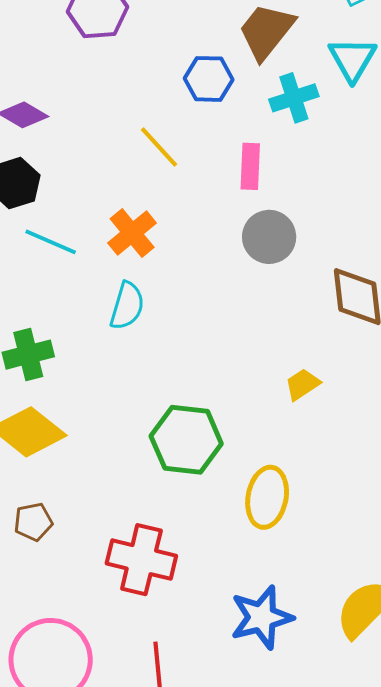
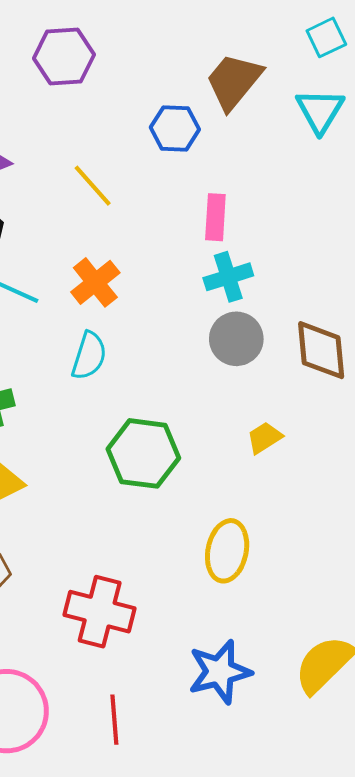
cyan cross: (294, 98) -> (228, 277), moved
yellow line: (159, 147) -> (93, 186), moved
gray circle: (269, 237) -> (236, 339), moved
green hexagon: (186, 440) -> (143, 453), moved

